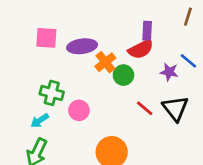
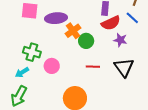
red semicircle: (141, 49) -> (111, 23), moved
blue line: (188, 61) -> (132, 18), moved
red line: (145, 108) -> (93, 67), moved, turned -40

